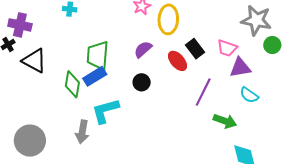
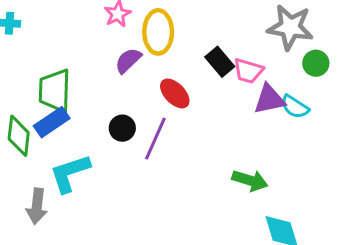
purple semicircle: (143, 49) -> (128, 61), moved
black rectangle: (195, 49) -> (220, 62), moved
purple line: (203, 92) -> (155, 139), moved
cyan semicircle: (249, 95) -> (295, 107), moved

